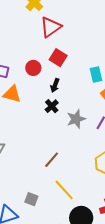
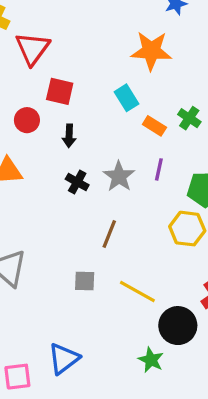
black cross: (52, 106) -> (77, 182), moved
brown line: (52, 160) -> (109, 234), moved
gray square: (31, 199) -> (85, 281), moved

